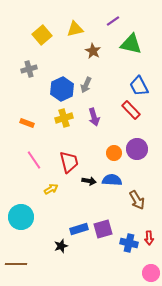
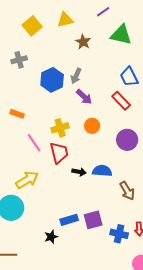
purple arrow: (94, 117) -> (84, 97), moved, turned -30
yellow cross: (64, 118) -> (60, 128), moved
orange circle: (114, 153) -> (92, 126), moved
pink line: (34, 160) -> (34, 143), moved
yellow arrow: (51, 189) -> (27, 180), moved, size x1.6

